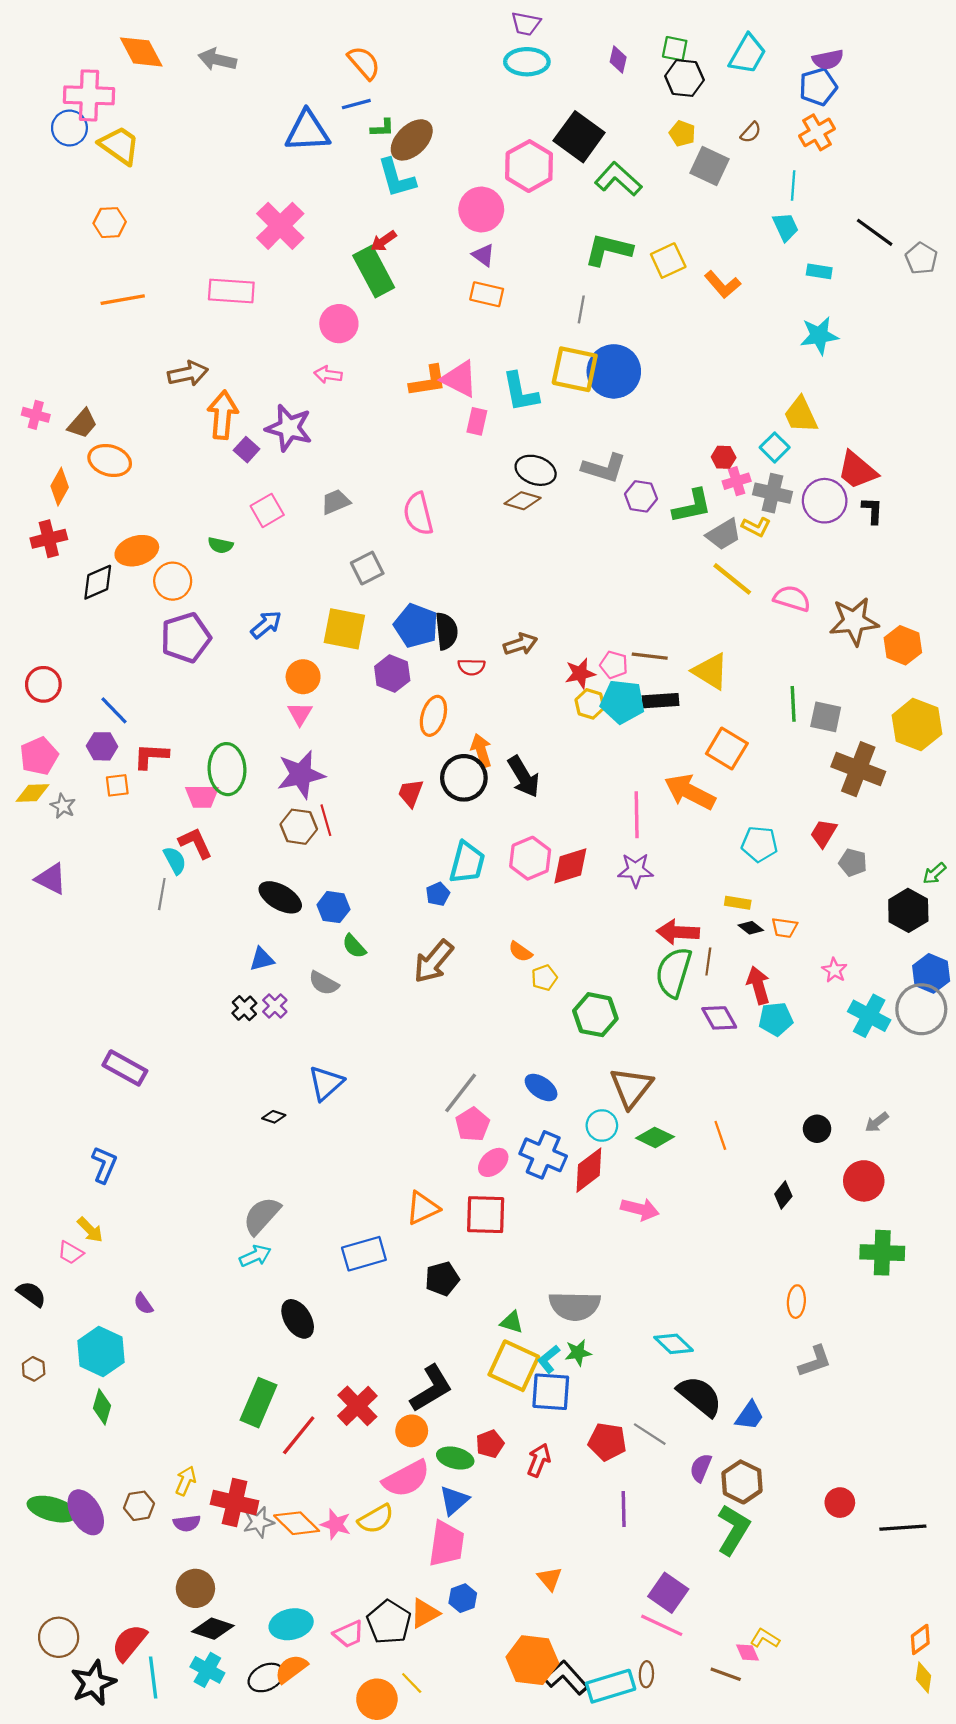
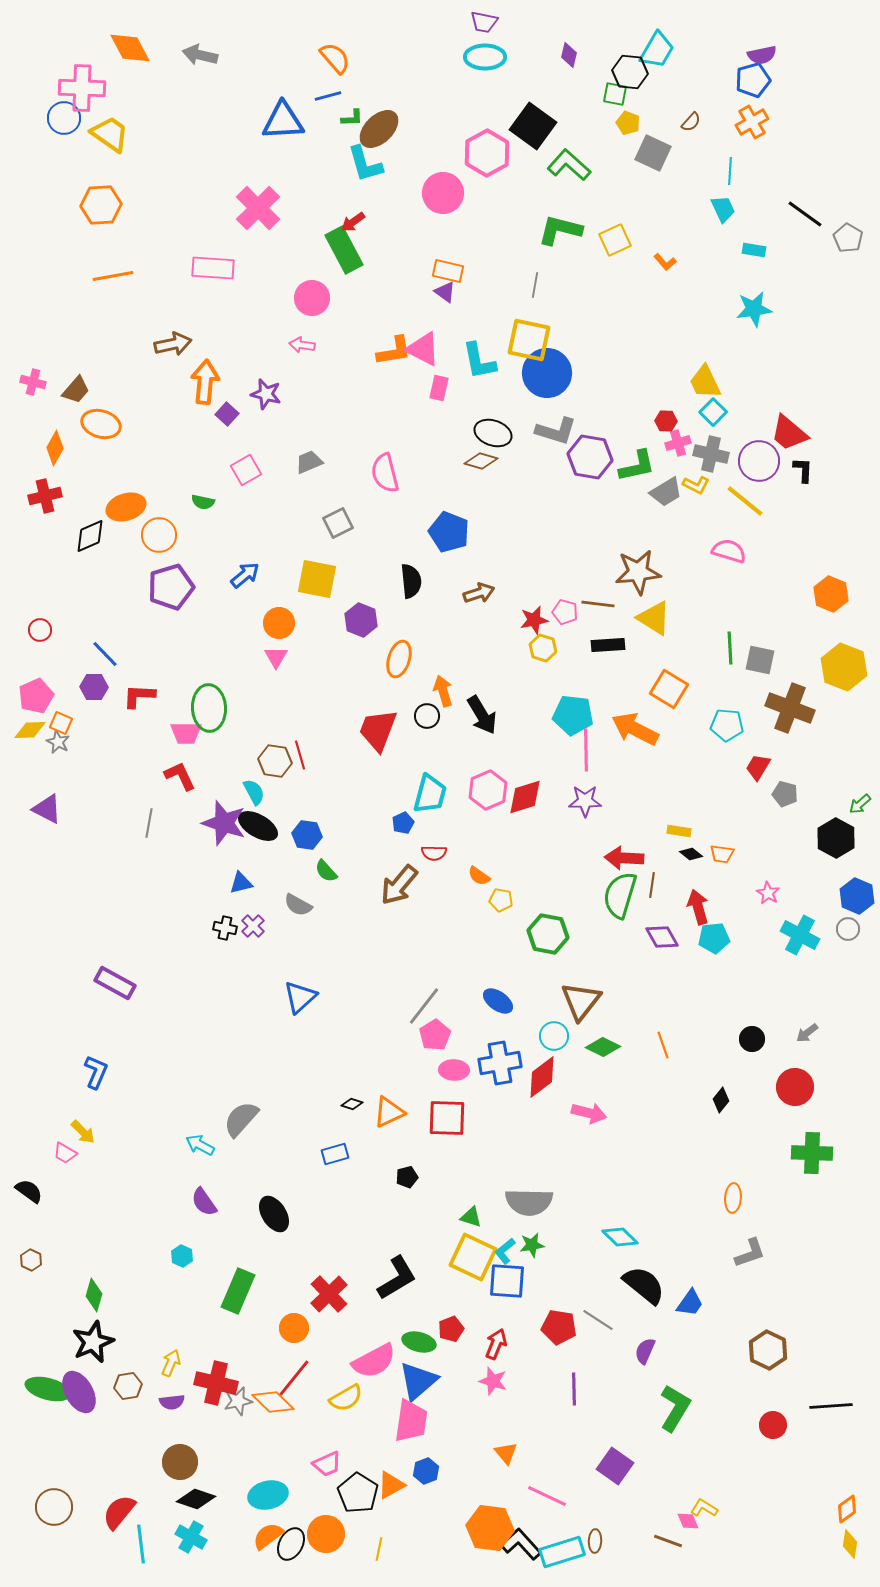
green square: (675, 49) -> (615, 94), moved
cyan trapezoid: (747, 54) -> (657, 50), moved
orange hexagon: (110, 223) -> (101, 205), size x1.4
purple triangle: (483, 255) -> (445, 292), moved
orange L-shape: (722, 284) -> (665, 262), size x0.7
blue circle: (614, 371) -> (547, 373), moved
yellow trapezoid: (801, 415) -> (705, 382), moved
purple star: (289, 428) -> (266, 394), size x0.7
purple hexagon: (641, 496) -> (590, 457), size x1.5
yellow line: (732, 579) -> (745, 501), moved
brown star: (854, 621) -> (638, 572), moved
blue pentagon: (416, 626) -> (449, 532), moved
red semicircle: (471, 667) -> (434, 853), moved
red circle: (43, 684) -> (40, 630), size x0.7
cyan pentagon: (623, 702) -> (573, 715), moved
purple star: (301, 775) -> (224, 823), moved, turned 30
black circle: (464, 778) -> (427, 716), size x0.6
orange square: (117, 785) -> (61, 723), moved, turned 30
red trapezoid: (411, 793) -> (378, 730), size x1.6
cyan pentagon: (759, 844) -> (727, 725), moved
cyan semicircle: (175, 860) -> (254, 792), moved
yellow pentagon: (544, 978) -> (501, 900), turned 30
black cross: (244, 1008) -> (225, 928), turned -35
gray circle: (921, 1009) -> (848, 929), size x0.5
black diamond: (274, 1117) -> (352, 1104), moved
blue cross: (543, 1155) -> (500, 1063), turned -33
pink ellipse: (493, 1162) -> (454, 1070), turned 44
blue rectangle: (364, 1254) -> (335, 1154), size x0.7
cyan arrow: (255, 1256) -> (200, 1145), moved, turned -128
black pentagon: (442, 1279) -> (407, 1177), size x0.7
purple semicircle: (143, 1304) -> (204, 1202), moved, size x1.4
cyan hexagon: (101, 1352) -> (182, 1256), moved, size x0.5
orange circle: (412, 1431) -> (294, 1328), moved
red line: (299, 1435) -> (294, 1378), moved
brown hexagon: (742, 1482) -> (768, 1350), moved
blue triangle: (454, 1500) -> (418, 1381), size x1.4
red circle: (840, 1503) -> (773, 1425), moved
pink star: (336, 1524) -> (493, 1381), moved
pink line: (662, 1625) -> (547, 1496), moved
pink trapezoid: (349, 1634) -> (327, 1464), moved
black ellipse: (266, 1677) -> (291, 1544), moved, turned -36
black star: (93, 1683) -> (93, 1342), moved
yellow line: (412, 1683) -> (379, 1549), turned 55
orange circle: (377, 1699) -> (326, 1534), moved

